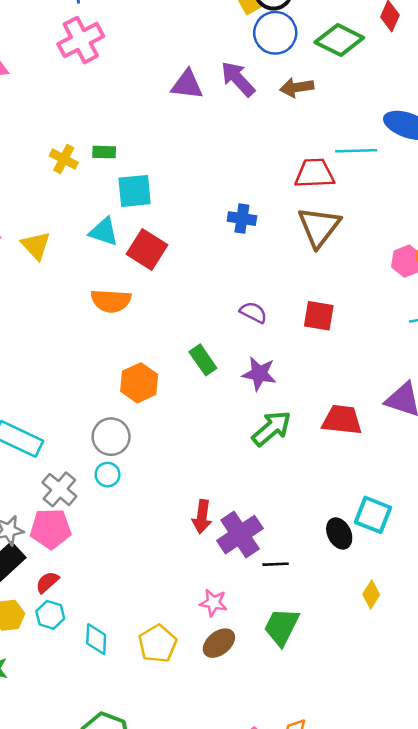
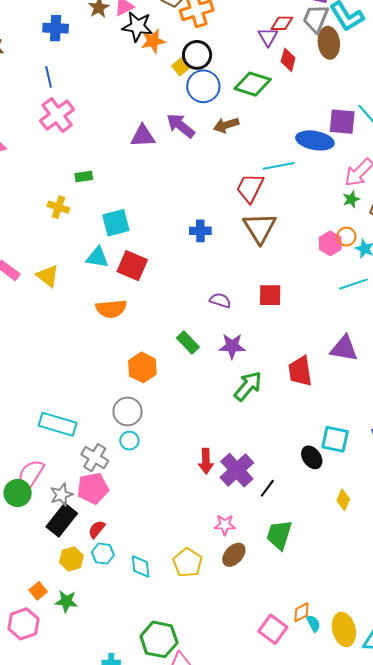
green rectangle: (104, 152) -> (84, 177), moved
red trapezoid: (315, 173) -> (250, 188), turned -52
red trapezoid: (342, 420) -> (300, 371), turned -96
black line: (276, 564) -> (267, 488), turned -42

